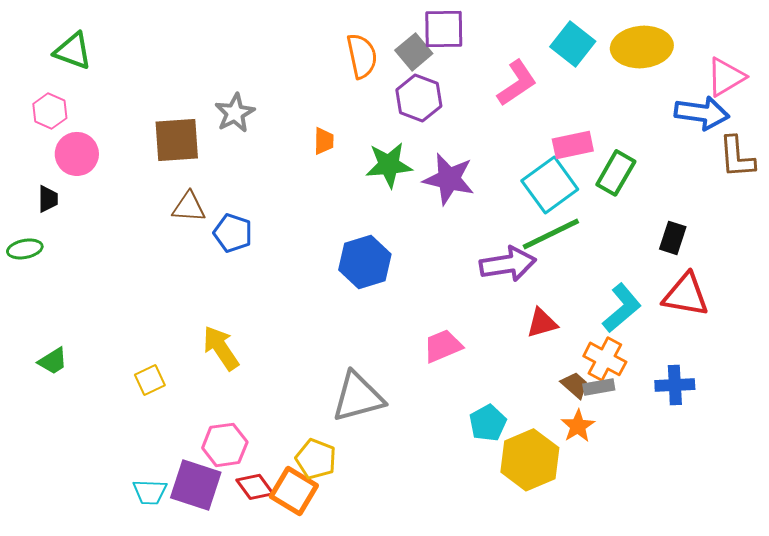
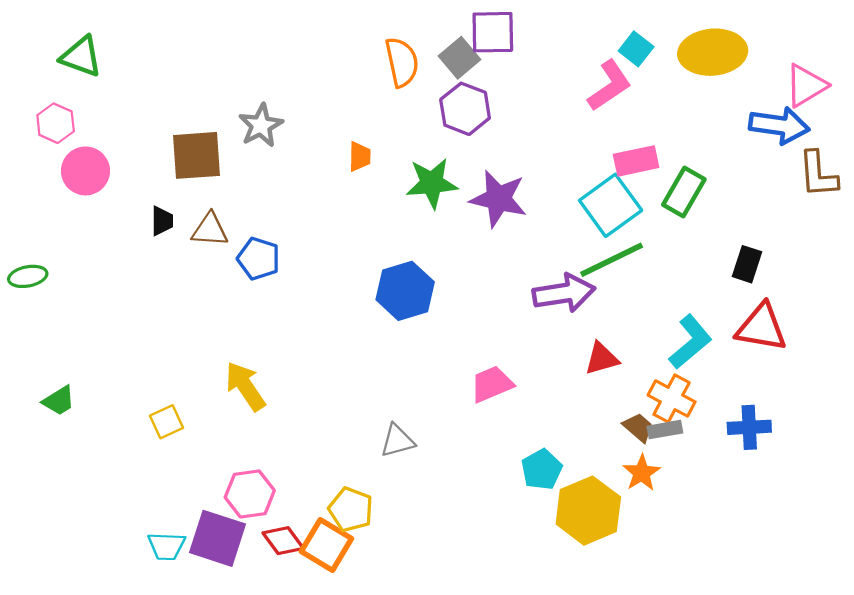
cyan square: (573, 44) -> (636, 49), size x0.7
pink L-shape: (517, 83) -> (609, 85), moved
black trapezoid: (48, 199) -> (162, 221), moved
gray triangle: (358, 397) -> (397, 441), size x0.6

